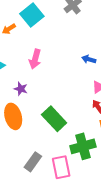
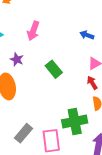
green rectangle: (54, 119) -> (54, 69), moved, size x0.7

